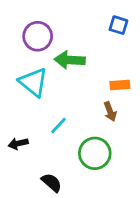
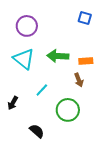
green arrow: (70, 60) -> (58, 56), moved
black arrow: (18, 144) -> (13, 103), turned -48

